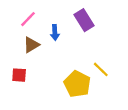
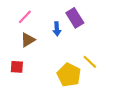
blue arrow: (55, 32) -> (57, 29), moved

